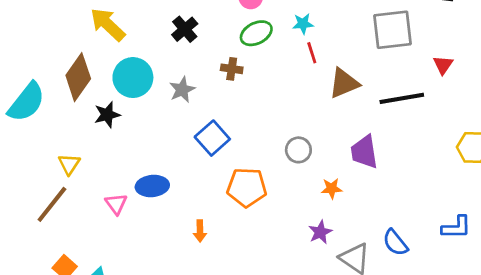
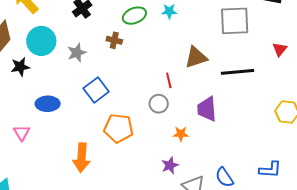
red line: (312, 53) -> (169, 80), moved
red triangle: (443, 65) -> (280, 49), moved
blue ellipse: (152, 186) -> (48, 104), moved
orange arrow: (200, 231) -> (82, 158), size x1.8

